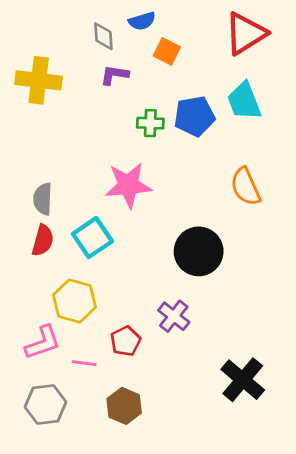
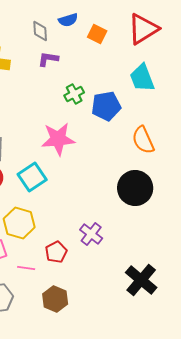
orange square: (167, 51) -> (97, 34), moved
blue pentagon: (194, 116) -> (106, 106), moved
green cross: (150, 123) -> (74, 94), turned -30
black circle: (199, 251) -> (135, 188), moved

